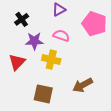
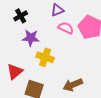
pink semicircle: (61, 36) -> (66, 28), moved
red triangle: (17, 62) -> (15, 72), moved

